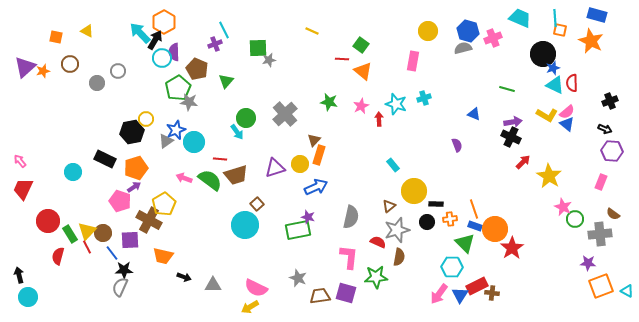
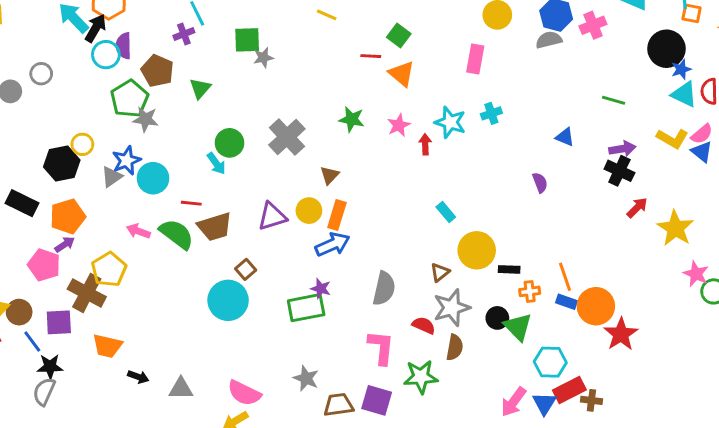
orange rectangle: (319, 155) -> (337, 215), moved
black circle: (427, 222) -> (497, 318), moved
green triangle: (465, 243) -> (518, 327), moved
cyan hexagon: (452, 267) -> (550, 362), moved

